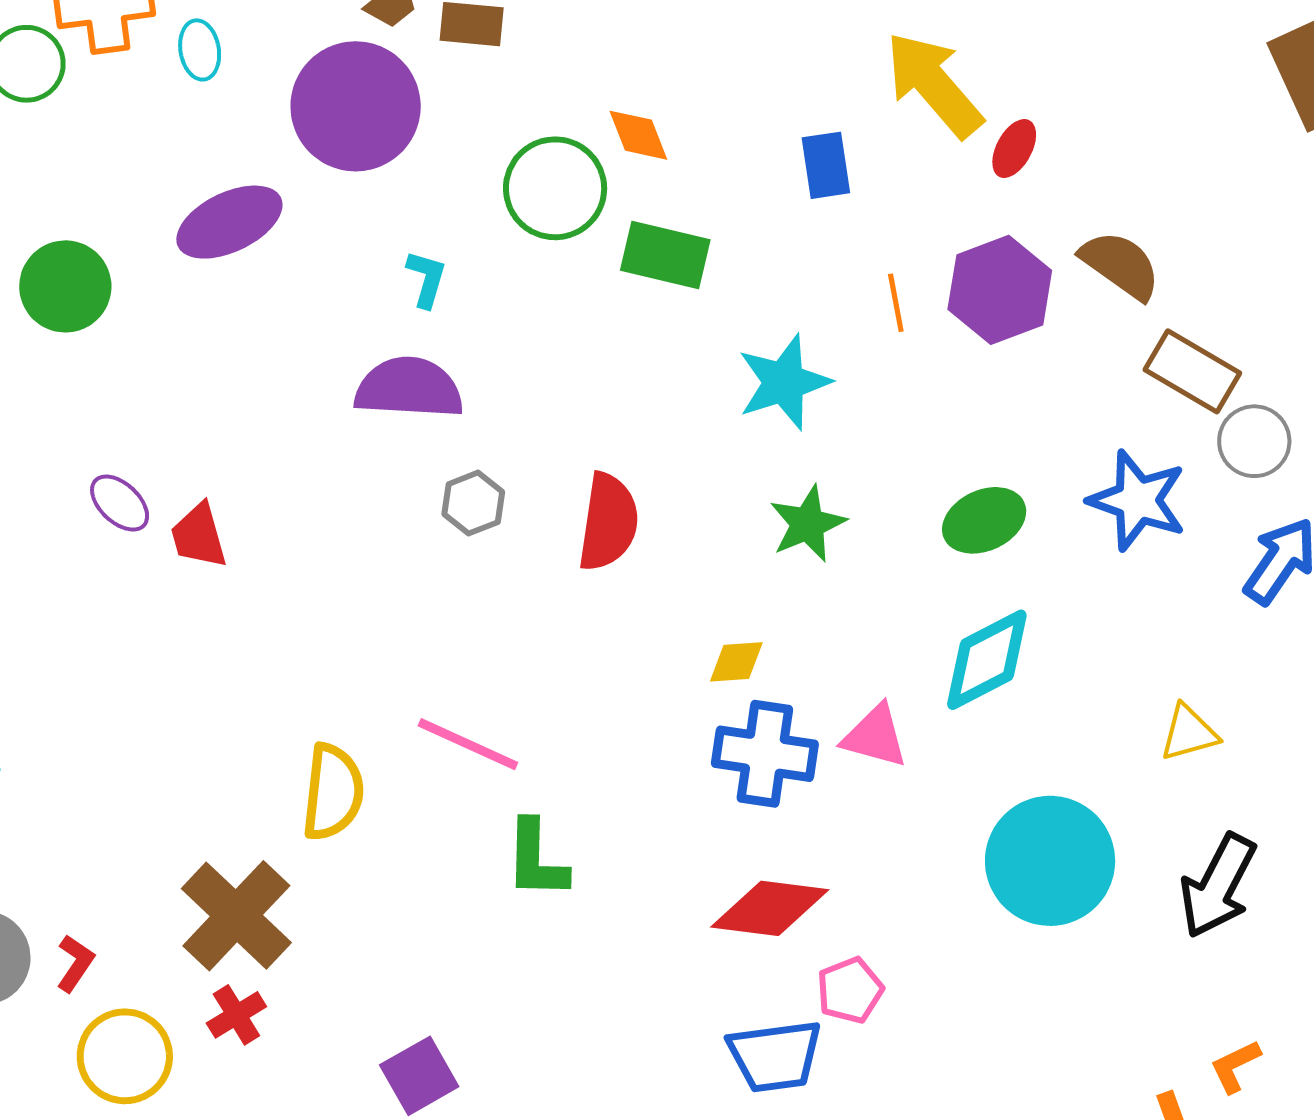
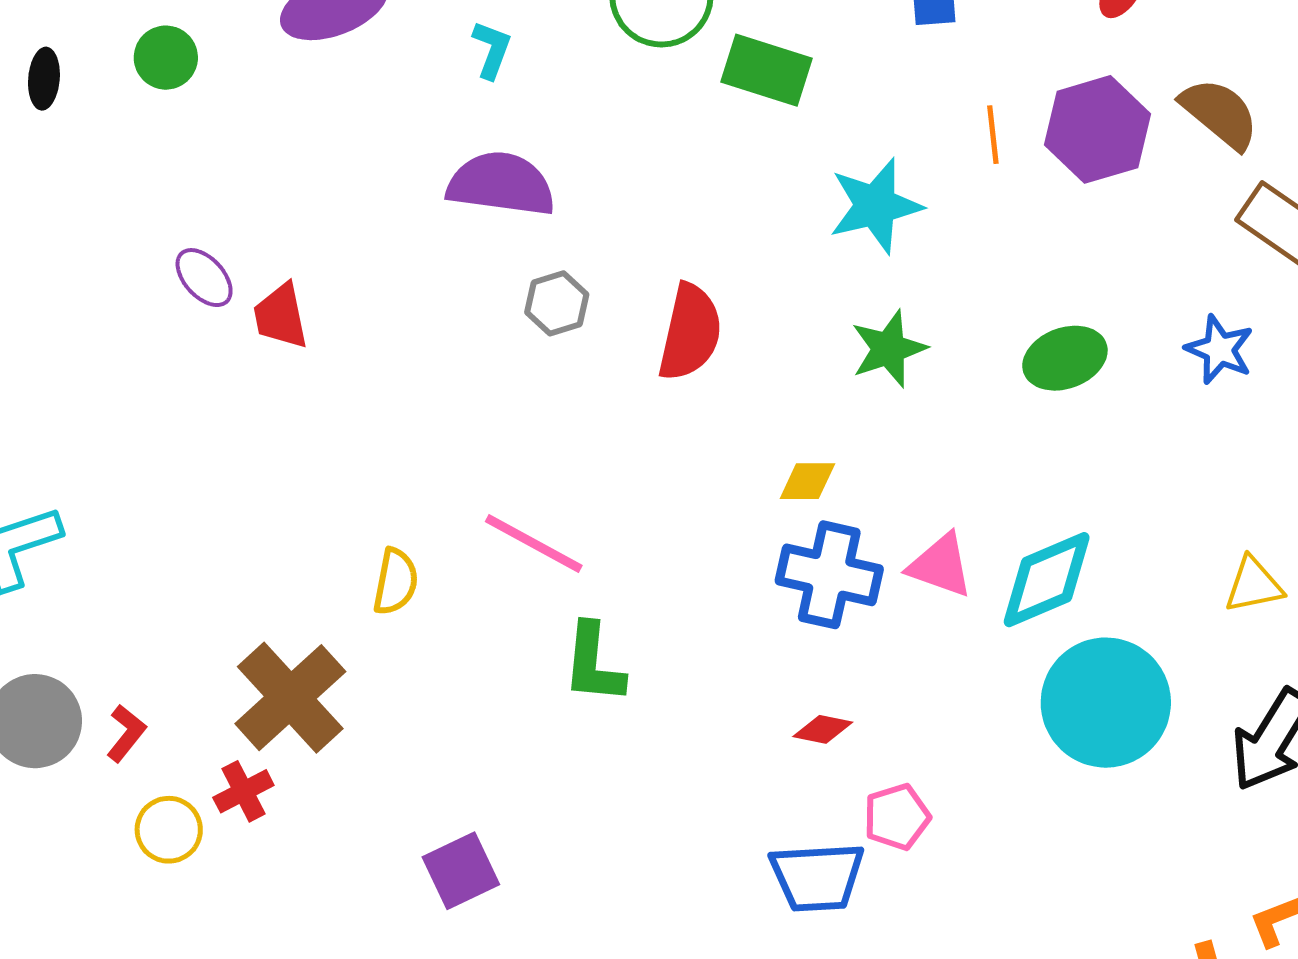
cyan L-shape: (426, 279) -> (492, 50), moved
green circle: (65, 286) -> (166, 58), size x0.7
blue star: (1138, 500) -> (1219, 349), size x0.7
cyan diamond: (987, 660) -> (1047, 580), moved
yellow semicircle: (333, 792) -> (396, 582), size x0.7
red diamond: (770, 908) -> (823, 729), size x0.5
red cross: (236, 1015) -> (243, 791), moved
yellow circle: (125, 1056) -> (169, 830), size x0.7

